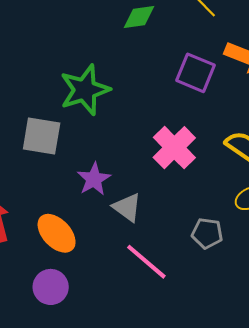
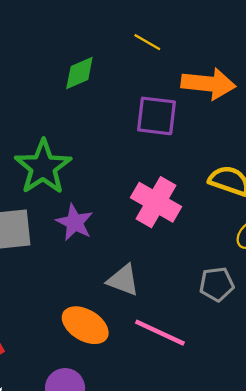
purple star: (94, 179) -> (75, 222), moved
orange ellipse: (57, 233) -> (85, 325), moved

